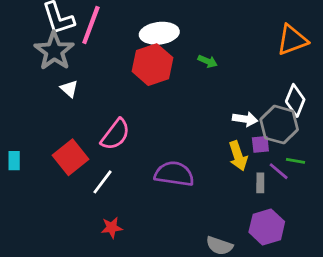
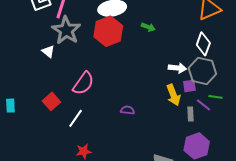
gray star: (54, 51) -> (66, 30), moved
white diamond: (295, 100) -> (203, 44), moved
red square: (71, 157) -> (51, 101), size x0.7
purple semicircle: (174, 174) -> (128, 110), size x0.5

